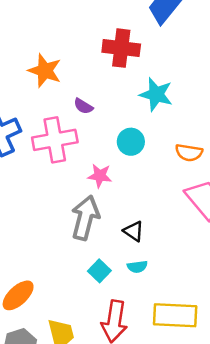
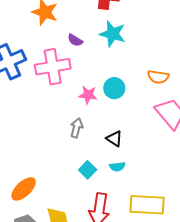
cyan star: (156, 94) -> (113, 34), moved
cyan circle: (131, 142) -> (114, 88), moved
gray arrow: (85, 218) -> (77, 128), size x0.6

